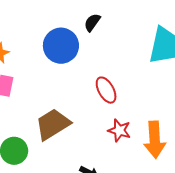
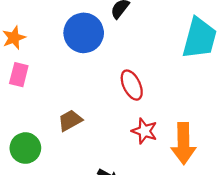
brown trapezoid: (53, 124) -> (70, 120), size x0.6

